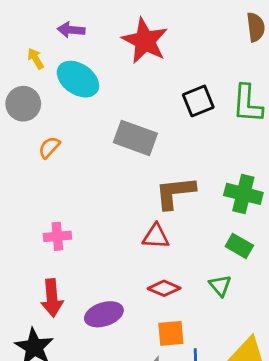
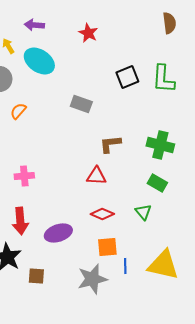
red star: (145, 41) -> (88, 33), size x0.6
gray rectangle: (135, 138) -> (81, 104), size x0.7
brown L-shape: (175, 193) -> (110, 144), size x0.7

